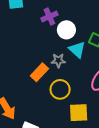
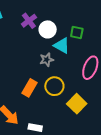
orange rectangle: (39, 72) -> (29, 88), moved
yellow square: (79, 113) -> (77, 104), turned -30

